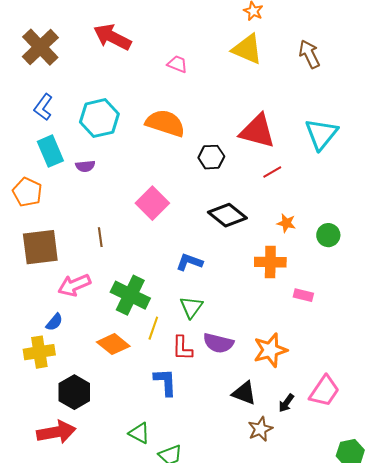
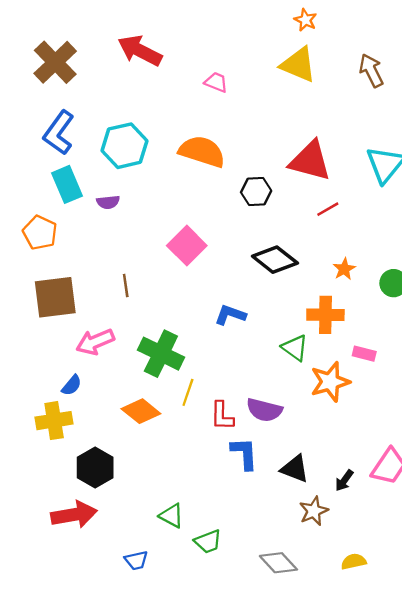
blue L-shape: (43, 107) -> (59, 133), size x1.4
orange star: (286, 223) -> (344, 269), turned 30
green triangle: (191, 307) -> (295, 348), moved, turned -30
orange star: (270, 350) -> (330, 382), moved
blue L-shape: (165, 382) -> (244, 453), moved

